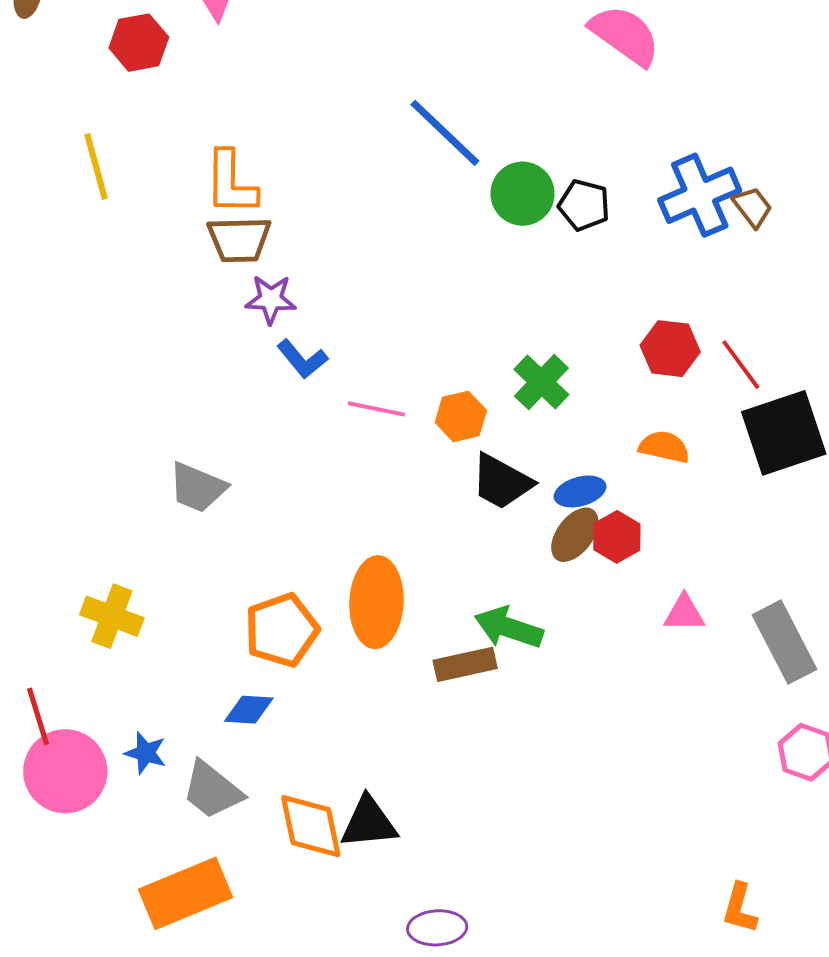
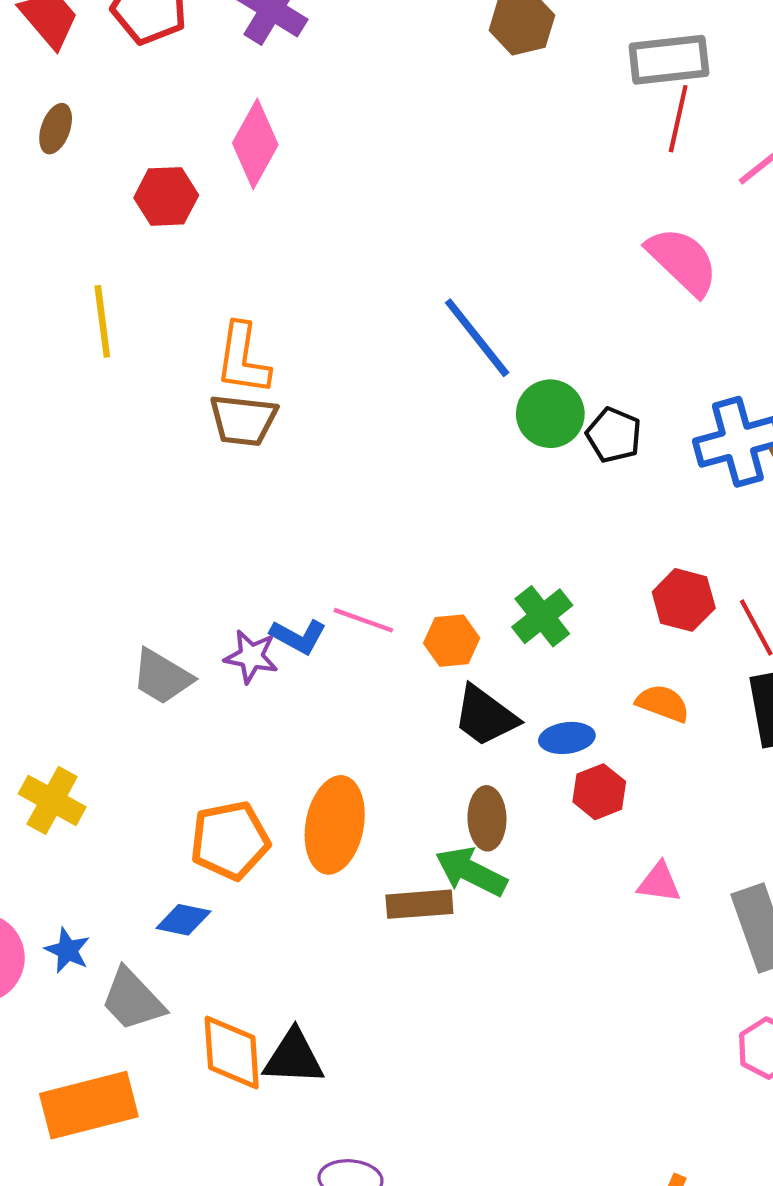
purple star: (271, 299) -> (251, 656), moved
blue L-shape: (302, 359) -> (298, 636), moved, turned -30
brown ellipse: (575, 535) -> (487, 818), moved, turned -46

